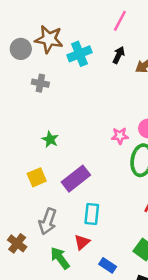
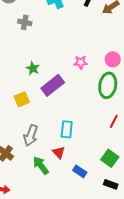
pink star: (120, 136) -> (81, 62), moved
purple rectangle: (76, 179) -> (53, 85), moved
red triangle: (82, 242) -> (59, 152), turned -32

